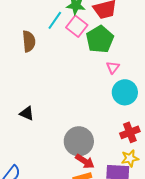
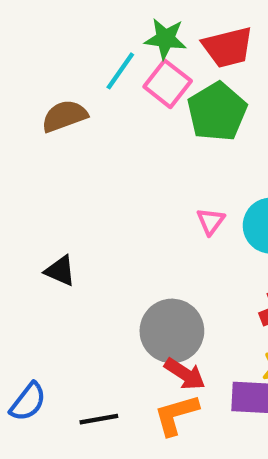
brown semicircle: (29, 41) -> (64, 116), turned -105
pink triangle: (113, 67) -> (211, 221), moved

